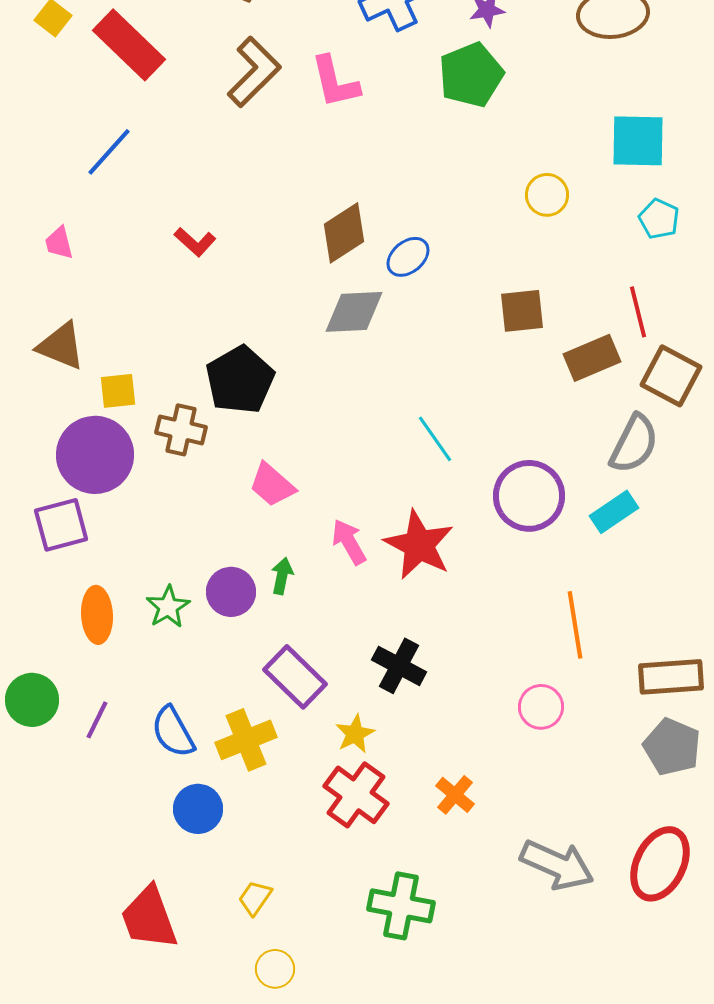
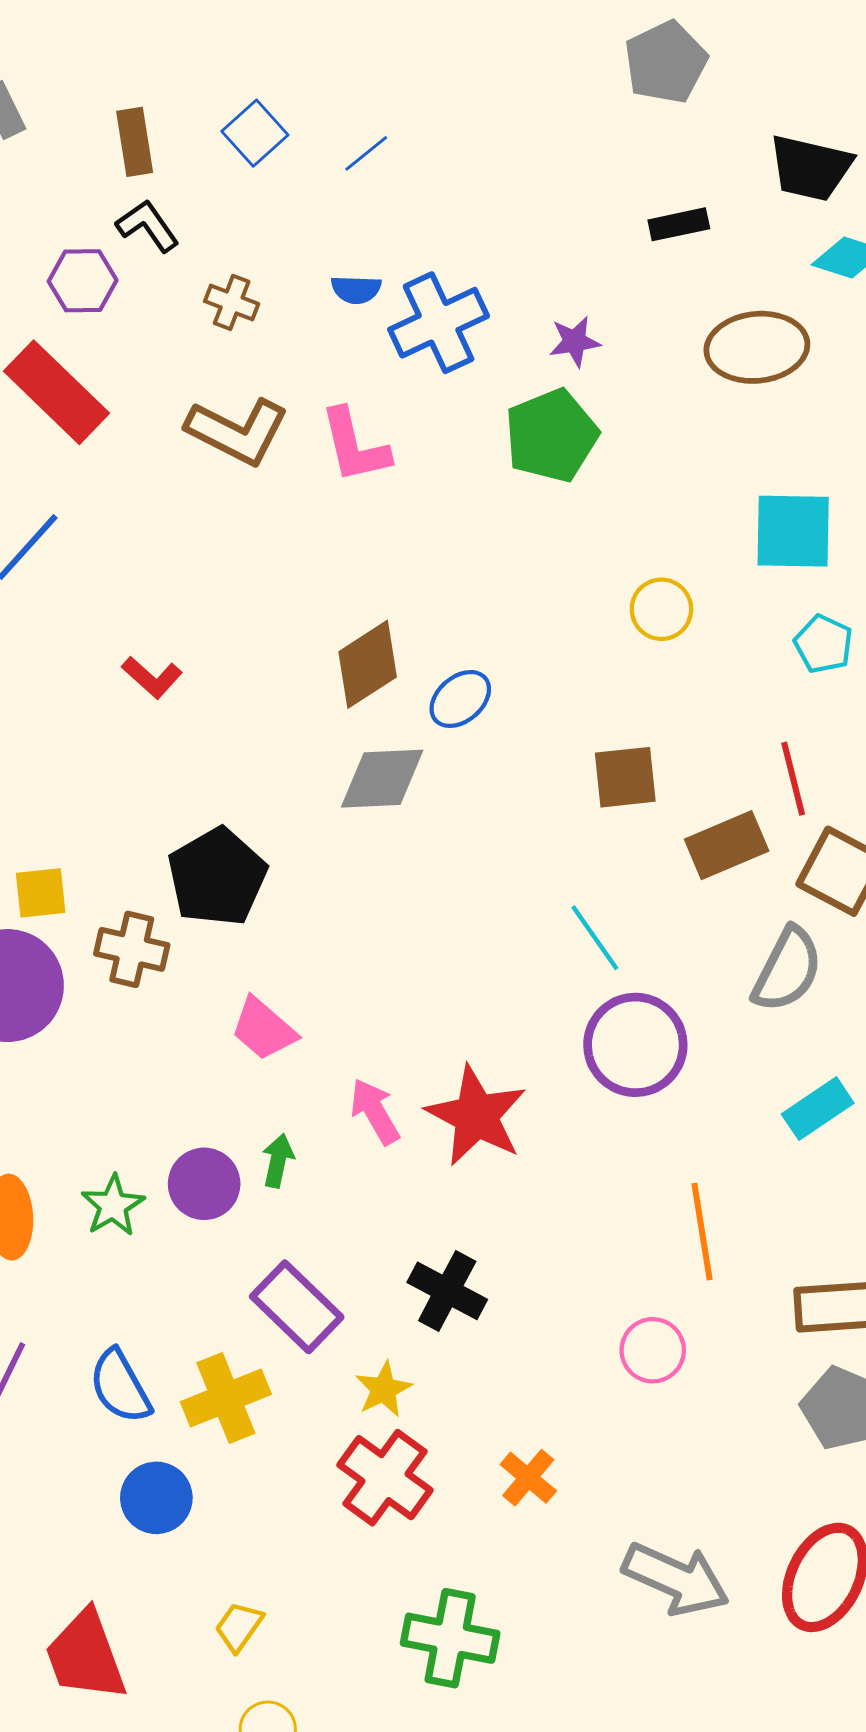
brown L-shape: (254, 72) -> (237, 431), turned 72
cyan line: (435, 439) -> (595, 938), moved
cyan rectangle: (614, 512) -> (818, 1109), moved

